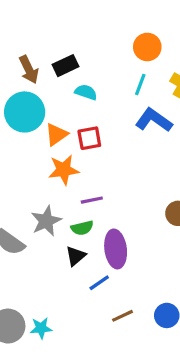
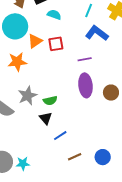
orange star: (64, 170) -> (17, 62), moved
purple line: (92, 200) -> (85, 59), moved
purple ellipse: (116, 249) -> (85, 85), moved
black triangle: (76, 256) -> (46, 118), turned -32

